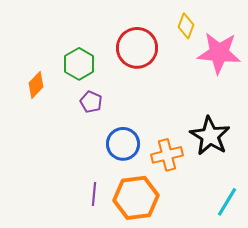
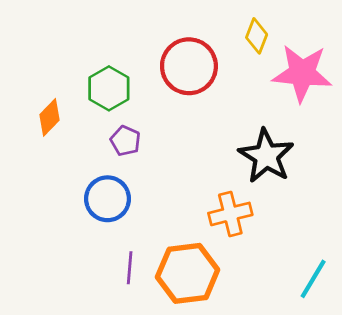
black star: (210, 136) -> (266, 156), moved
blue circle: (123, 144) -> (107, 199), moved

